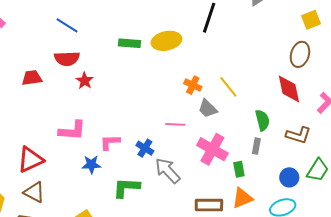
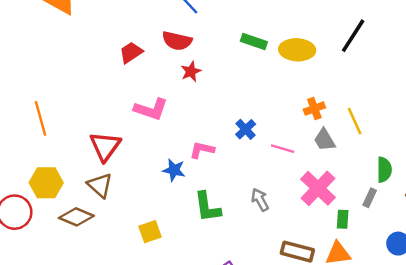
red trapezoid: (32, 78) -> (131, 53), turned -40
orange cross: (193, 85) -> (314, 109), turned 30
pink L-shape: (72, 130) -> (151, 109), moved
blue cross: (145, 148) -> (246, 129), moved
red triangle: (30, 160) -> (105, 146), turned -44
gray arrow: (168, 171) -> (260, 200), size x0.7
green L-shape: (126, 188) -> (207, 207), turned -116

